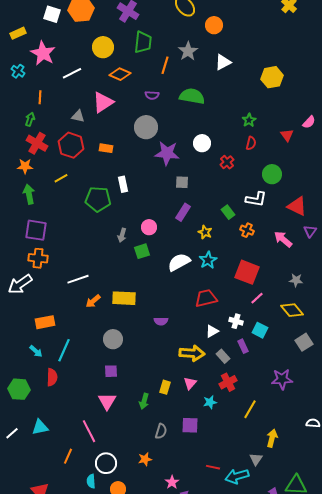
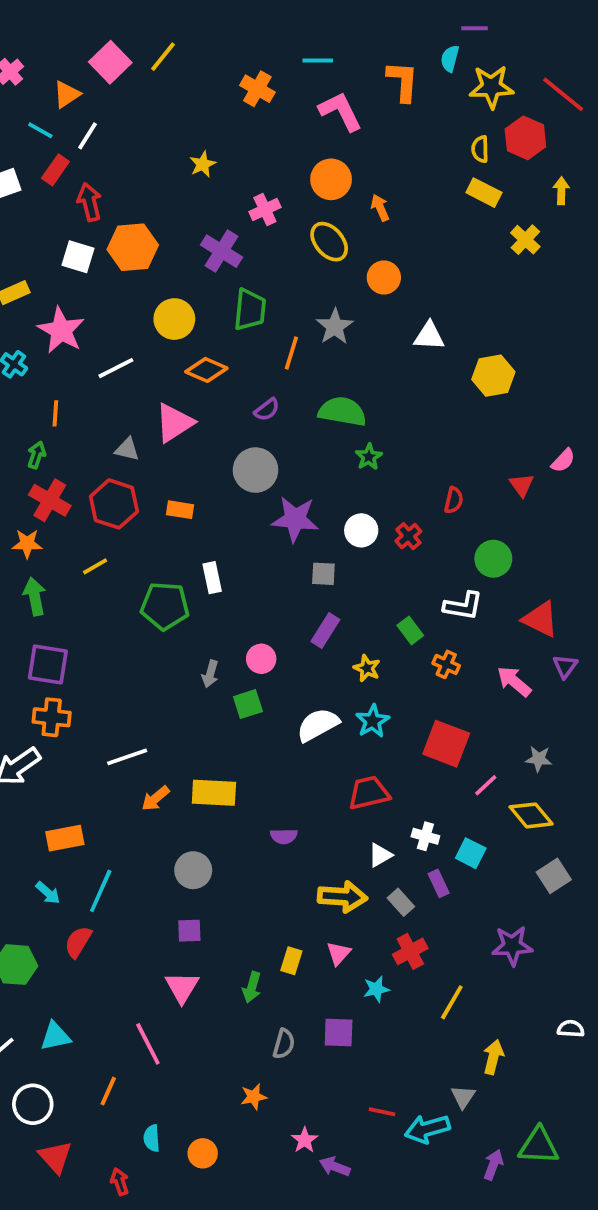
white triangle: (223, 62) -> (429, 336), moved, turned 30
purple semicircle: (152, 95) -> (267, 410), turned -40
green star: (249, 120) -> (369, 457), moved
white circle: (202, 143) -> (361, 530), moved
pink line: (257, 298) -> (486, 785), moved
red semicircle: (52, 377) -> (78, 942), turned -150
white circle: (106, 463) -> (33, 1104), moved

